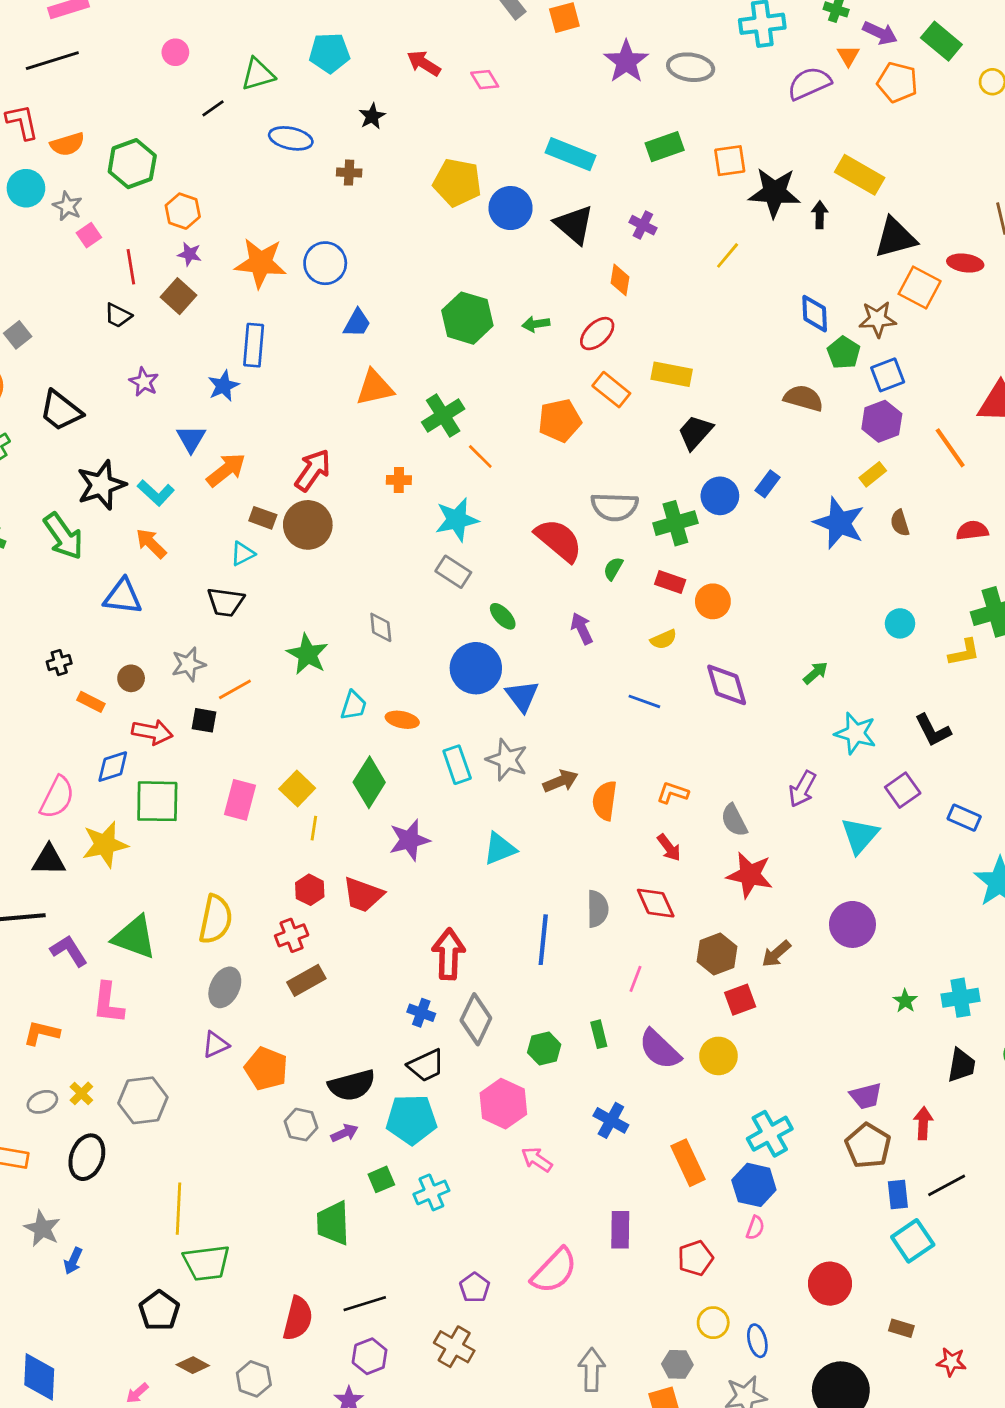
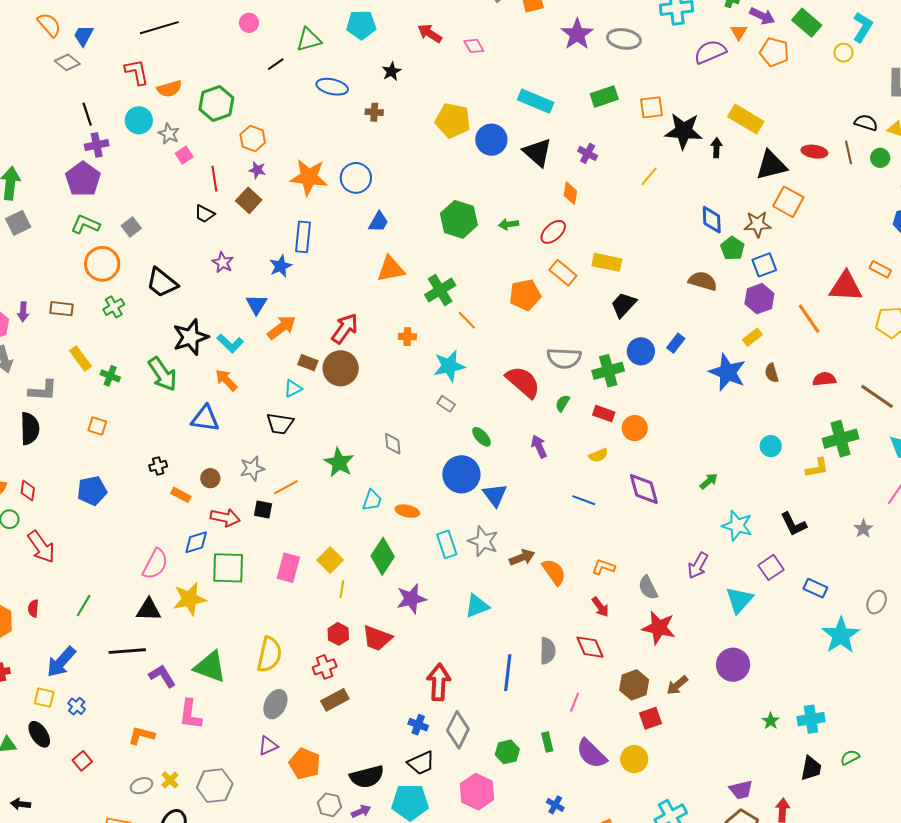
red ellipse: (965, 263) -> (814, 152), moved
gray rectangle: (453, 572) -> (446, 404), size x0.7
orange semicircle: (605, 801) -> (554, 572), turned 136
blue cross: (611, 1120) -> (555, 805), size x0.7

